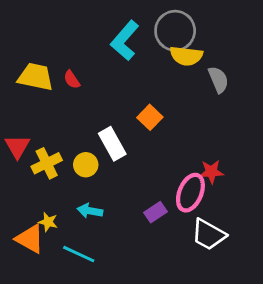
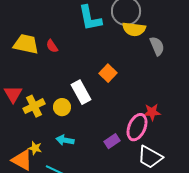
cyan L-shape: (125, 40) -> (90, 18), turned -52

